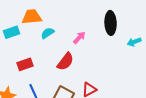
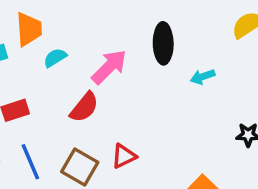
orange trapezoid: (32, 17) -> (29, 29), turned 90
pink arrow: (79, 38) -> (109, 67), size x1.6

